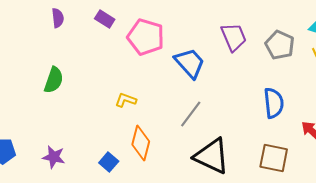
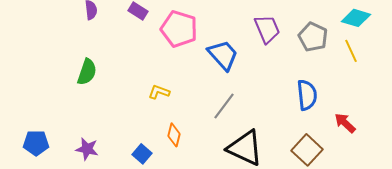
orange diamond: (141, 143) -> (174, 135), size x0.7
brown square: (274, 158) -> (307, 150), turned 32

